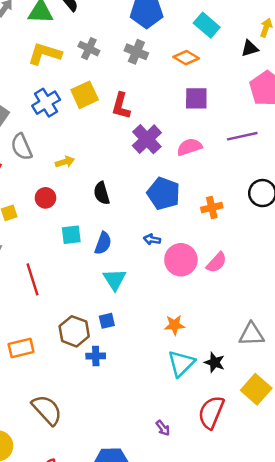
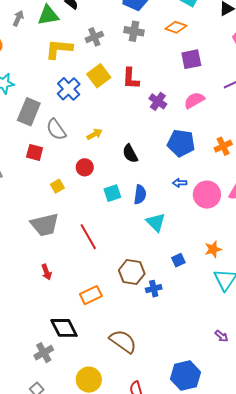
gray cross: (89, 49) -> (94, 37), turned -36
purple cross: (147, 139) -> (158, 101), size x0.7
blue square: (107, 321) -> (178, 260), moved

